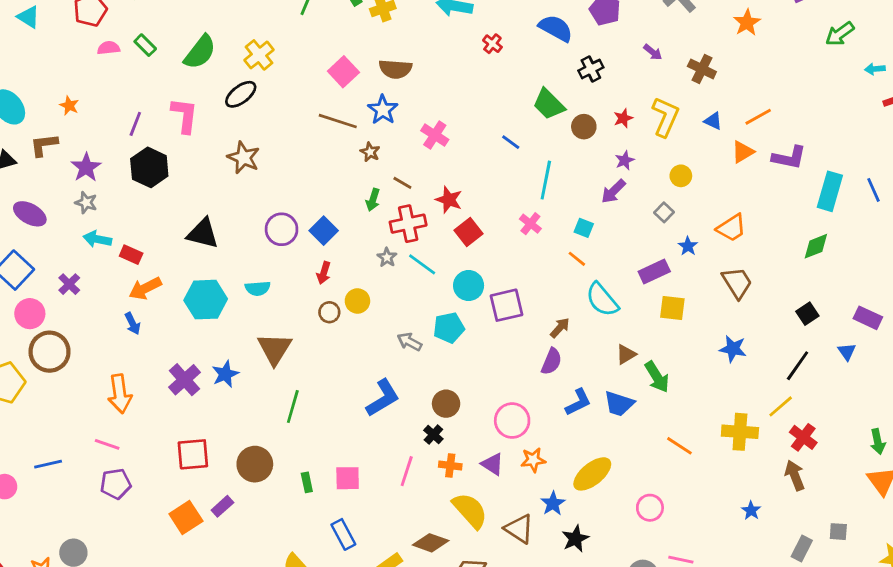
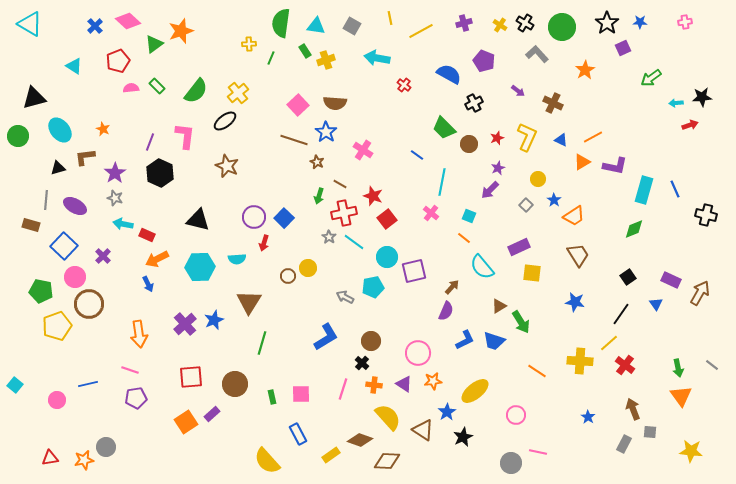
blue star: (688, 246) -> (554, 200), moved
red arrow: (324, 273) -> (264, 243), moved
brown arrow: (795, 475) -> (633, 409), moved

